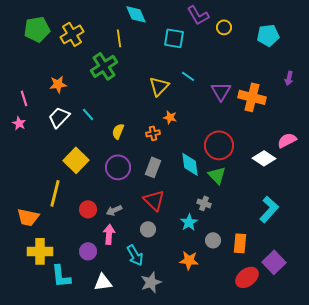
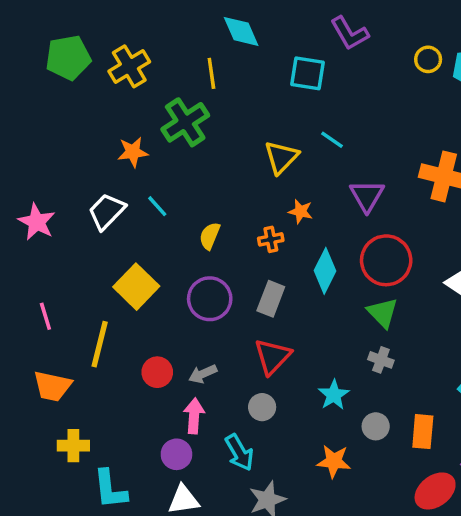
yellow circle: (224, 27) -> (428, 59), moved
orange star: (58, 84) -> (133, 152), moved
purple triangle: (221, 91) -> (367, 196), moved
pink line: (24, 98) -> (45, 316), moved
pink star: (19, 123) -> (37, 222), size x1.5
cyan diamond: (190, 164) -> (325, 271), moved, turned 35
red triangle: (154, 200) -> (273, 356), turned 30
gray cross: (204, 203) -> (381, 360), moved
yellow cross: (40, 251) -> (73, 446), size x0.7
purple circle: (88, 251) -> (176, 454), moved

